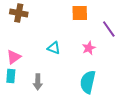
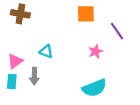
cyan triangle: (54, 48) -> (46, 51), moved
gray arrow: (38, 82) -> (34, 76), moved
cyan semicircle: (88, 82) -> (94, 88), turned -125

